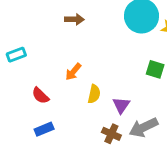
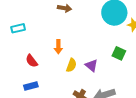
orange arrow: (73, 72) -> (58, 47), turned -48
purple triangle: (121, 105) -> (91, 65), moved, turned -32

